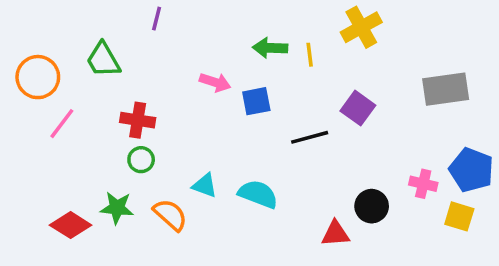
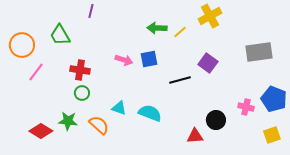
yellow line: (310, 55) -> (180, 32), turned 56
pink arrow: (215, 82) -> (124, 60), moved
yellow square: (459, 216) -> (272, 135), moved, turned -36

